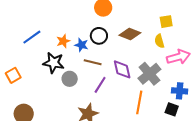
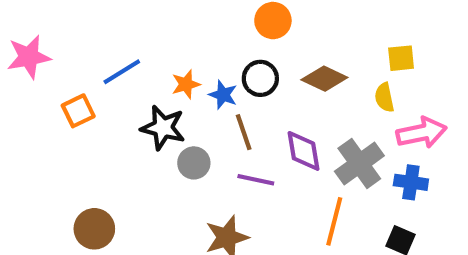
brown line: (93, 62) -> (244, 132), turned 54
orange square: (13, 75) -> (78, 111), moved
purple line: (100, 85) -> (256, 180), turned 66
blue cross: (180, 91) -> (411, 182), moved

